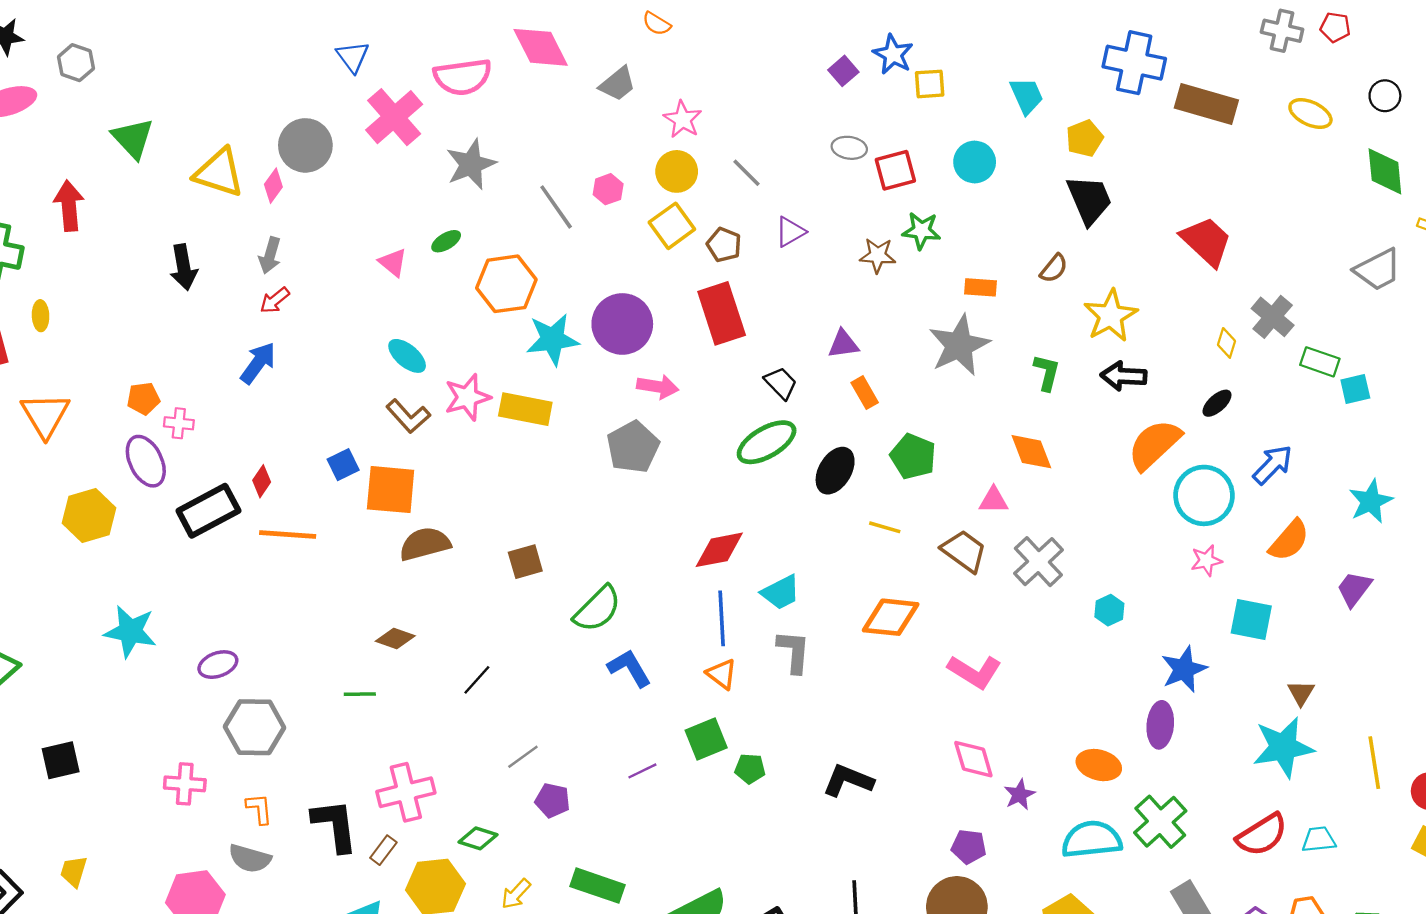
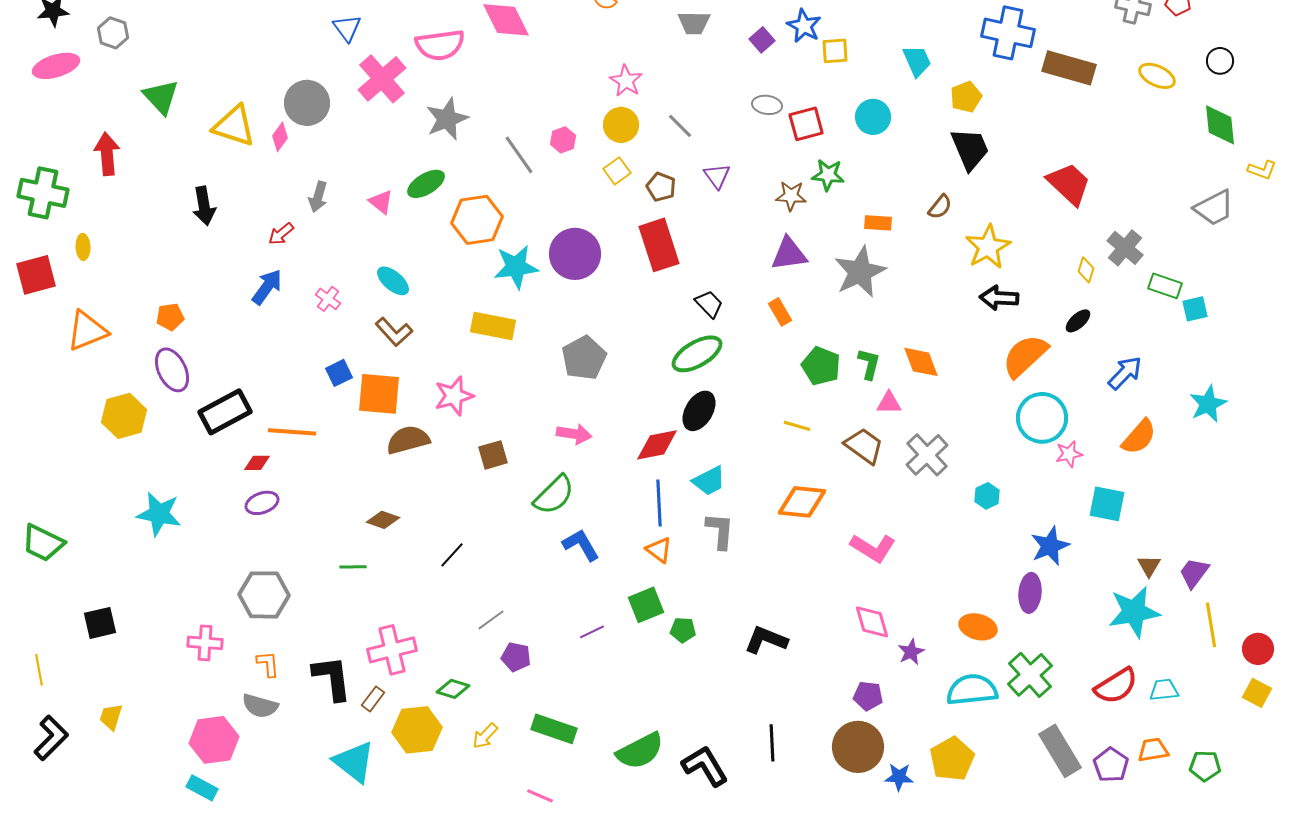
gray trapezoid: (618, 84) -> (694, 23), moved, turned 40
yellow square: (672, 226) -> (617, 171), size x0.7
purple triangle: (790, 232) -> (717, 176), turned -36
green ellipse: (446, 241) -> (426, 184), size x1.5
gray arrow: (270, 255) -> (318, 197), moved
purple triangle: (843, 344) -> (789, 254), moved, size x1.4
green L-shape: (1047, 372) -> (869, 364), moved
pink arrow: (658, 387) -> (574, 434), moved
pink star: (467, 397) -> (454, 396), moved
orange triangle: (45, 415) -> (87, 331), turned 39
pink cross: (179, 423) -> (328, 299), moved, turned 30
black ellipse: (835, 471) -> (699, 411), moved
red diamond: (262, 481) -> (257, 463), moved, turned 56
cyan circle: (1204, 495) -> (1042, 418), moved
purple trapezoid: (1354, 589) -> (1194, 573), moved
purple ellipse: (218, 665) -> (262, 503), moved

